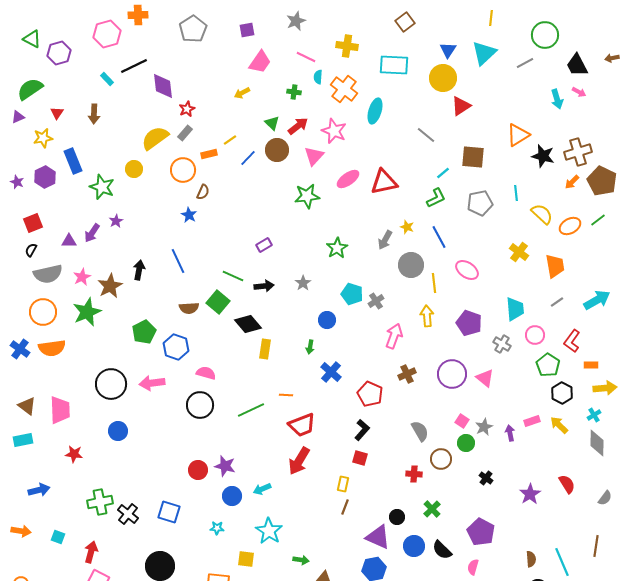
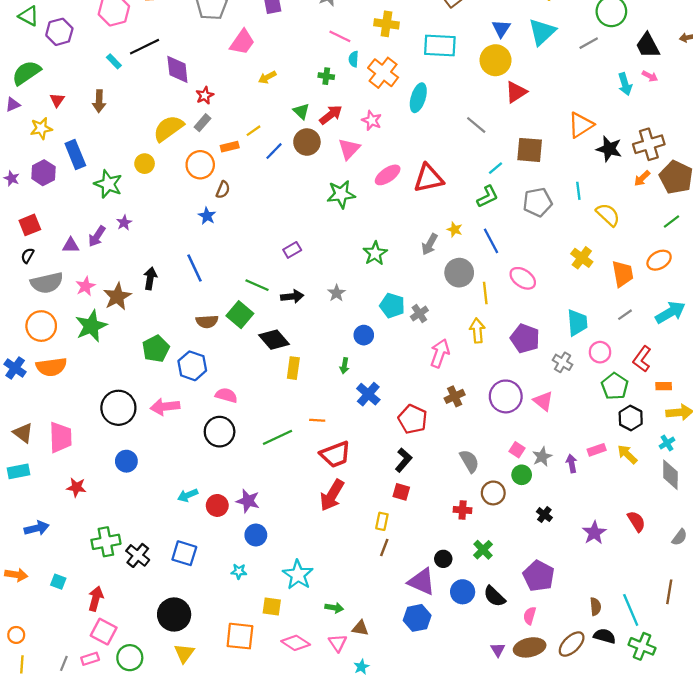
pink trapezoid: (260, 62) -> (242, 42), moved
pink star: (334, 131) -> (372, 120), size x0.7
orange ellipse: (570, 226) -> (659, 260), moved
cyan arrow: (262, 489) -> (188, 495), moved

